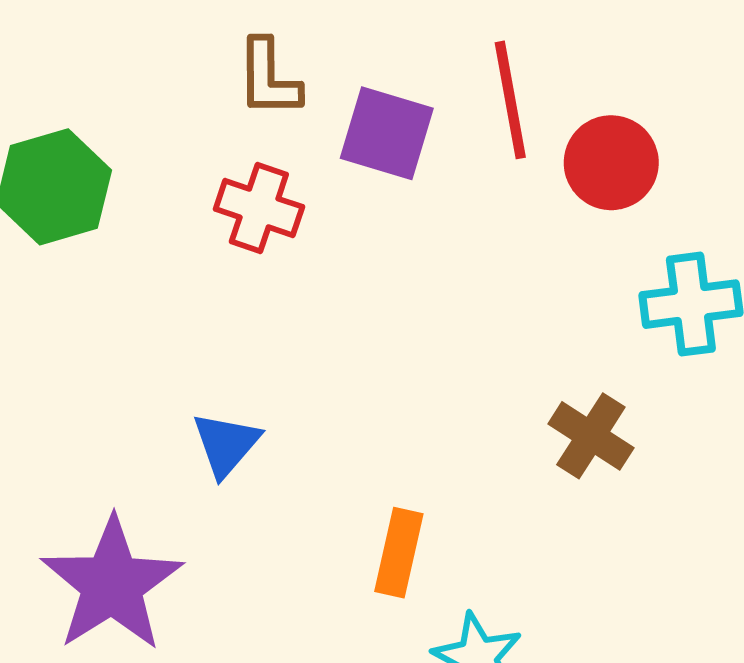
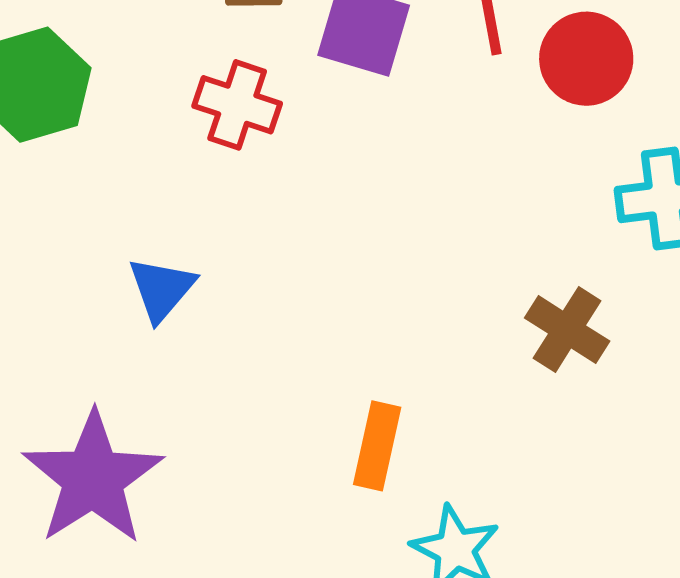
blue triangle: (226, 444) -> (162, 289), moved

